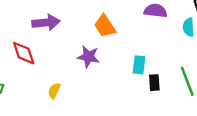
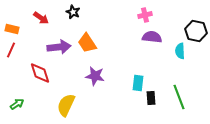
orange trapezoid: (105, 26) -> (87, 43), moved
yellow semicircle: (54, 91) -> (66, 105), size x1.6

